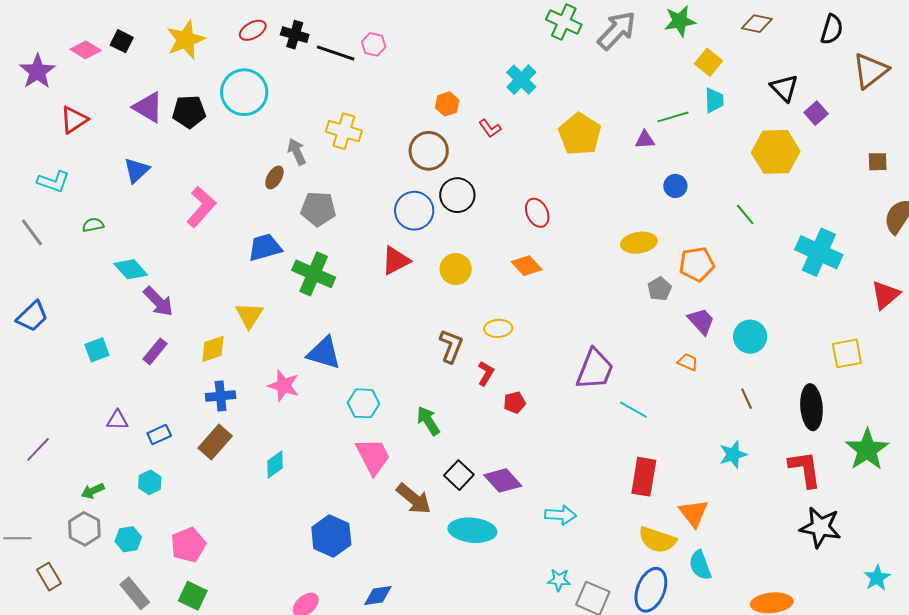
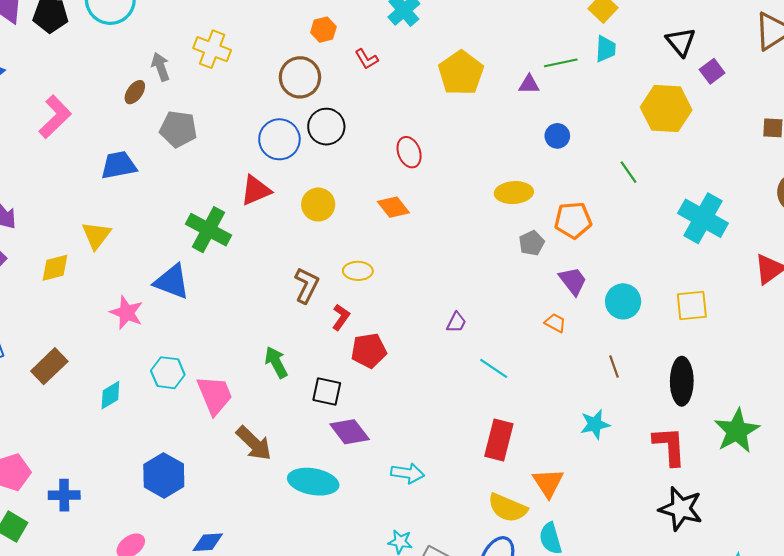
green cross: (314, 274) -> (208, 230), moved
yellow square: (847, 353) -> (692, 306), moved
purple trapezoid: (595, 369) -> (456, 322), size x0.5
blue cross: (221, 396) -> (64, 495), moved
cyan hexagon: (363, 403) -> (168, 373), moved
red pentagon: (515, 403) -> (369, 351), size x1.5
black square: (459, 475) -> (327, 391), moved, turned -36

